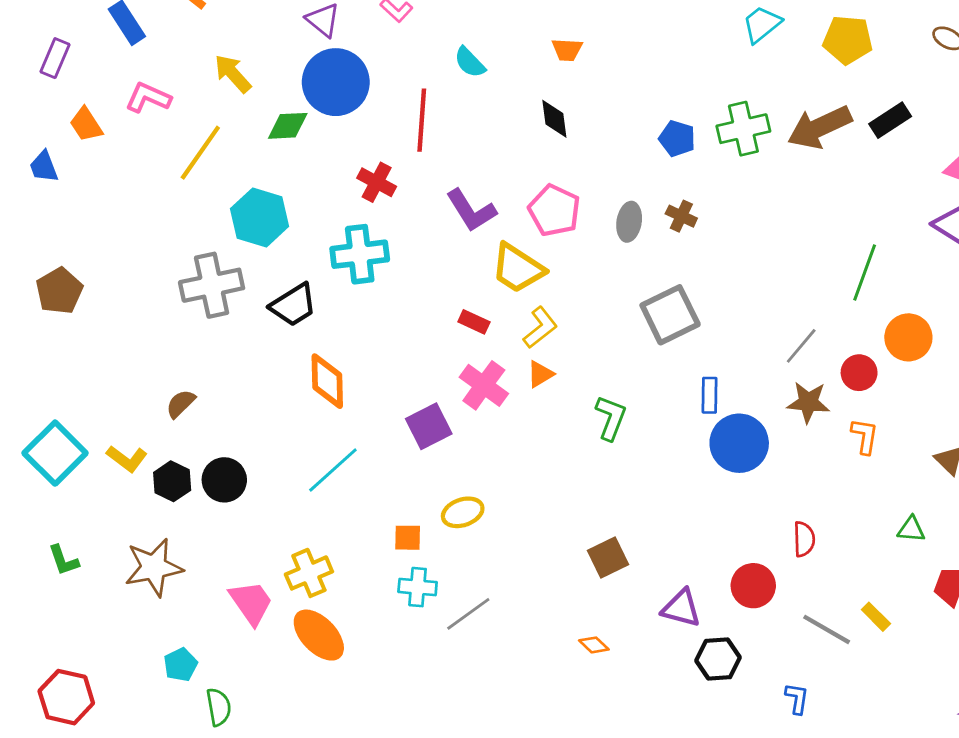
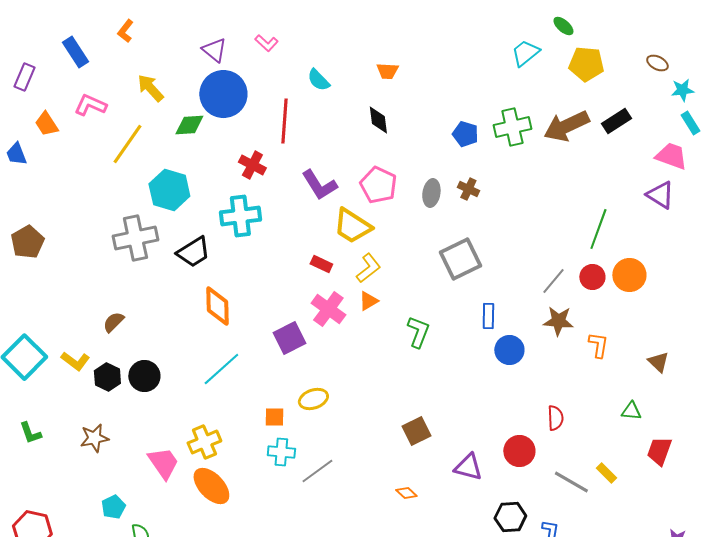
red circle: (859, 373) -> (592, 277), moved
blue circle: (739, 443) -> (509, 350), size x0.7
brown star: (154, 567) -> (94, 438), size x0.7
black hexagon: (718, 659) -> (510, 517), moved

